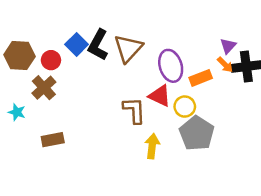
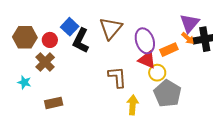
black L-shape: (98, 45) -> (81, 41), moved
purple triangle: (228, 46) -> (190, 23), size x1.5
red triangle: (160, 96) -> (147, 60), moved

